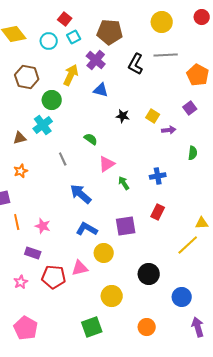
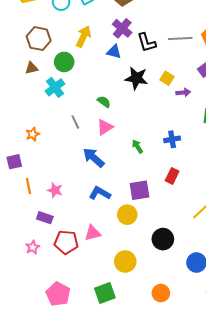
gray line: (166, 55) -> (180, 39), moved
purple cross: (96, 60) -> (122, 28), moved
black L-shape: (136, 64) -> (147, 43), moved, turned -45
black star: (123, 116) -> (136, 78), size x1.6
brown triangle: (20, 138) -> (32, 68), moved
pink triangle: (107, 164) -> (105, 127), moved
yellow circle: (104, 253) -> (127, 215), moved
pink pentagon: (26, 328) -> (58, 294), moved

